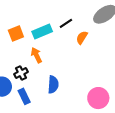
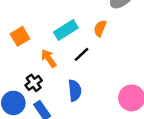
black line: (66, 23) -> (81, 54), moved
cyan rectangle: (42, 32) -> (66, 30), moved

